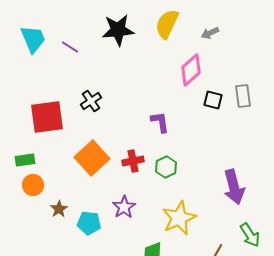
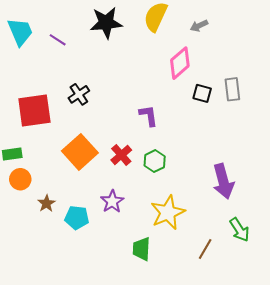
red cross: (133, 161) -> (121, 155), turned -30

